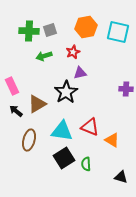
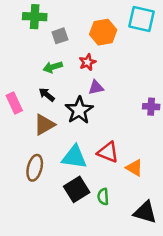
green cross: (29, 31) -> (35, 17), moved
cyan square: (118, 32) -> (142, 19), moved
black arrow: (16, 111) -> (47, 95), moved
black triangle: (121, 177) -> (145, 212), size x1.5

